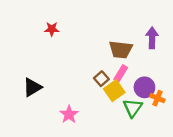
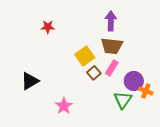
purple arrow: (152, 38) -> (111, 21), moved
yellow square: (114, 91) -> (85, 56), moved

